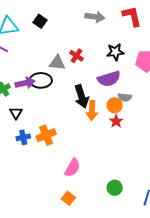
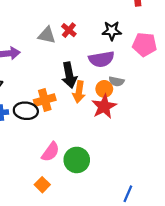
black ellipse: (41, 80) -> (26, 111), moved
red star: (116, 121) -> (104, 107), size x1.6
orange cross: (46, 135) -> (45, 100), moved
green circle: (115, 188) -> (77, 160), moved, size x1.5

